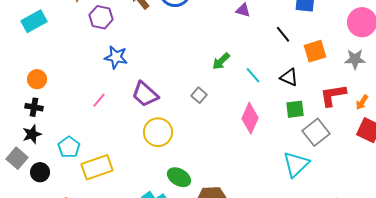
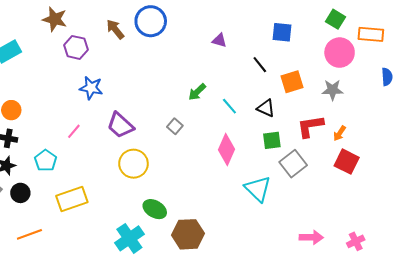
cyan pentagon: (69, 147) -> (46, 161), moved
cyan triangle: (296, 164) -> (258, 189), moved, turned -32
black circle: (40, 172) -> (20, 193), moved

